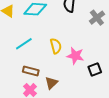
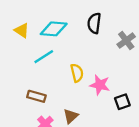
cyan line: (24, 44) -> (44, 57), moved
brown rectangle: (31, 71) -> (36, 96), moved

